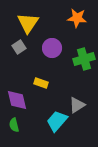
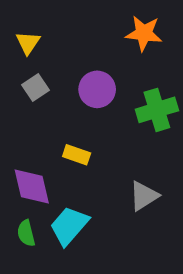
yellow triangle: (28, 23) -> (28, 43), moved, size x0.6
cyan trapezoid: (57, 121) -> (69, 226), moved

